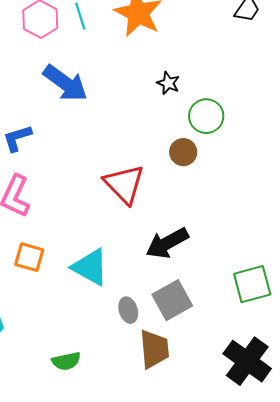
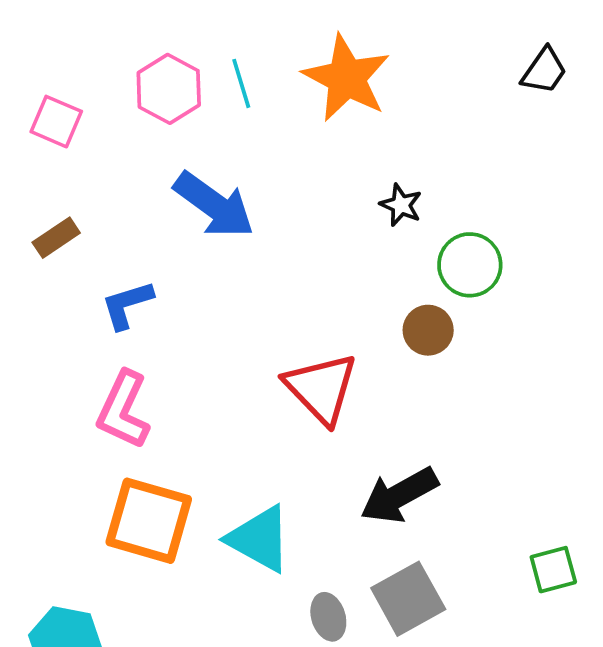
orange square: (29, 257) -> (149, 521), size x1.6
green square: (252, 284) -> (553, 570), size x0.7

